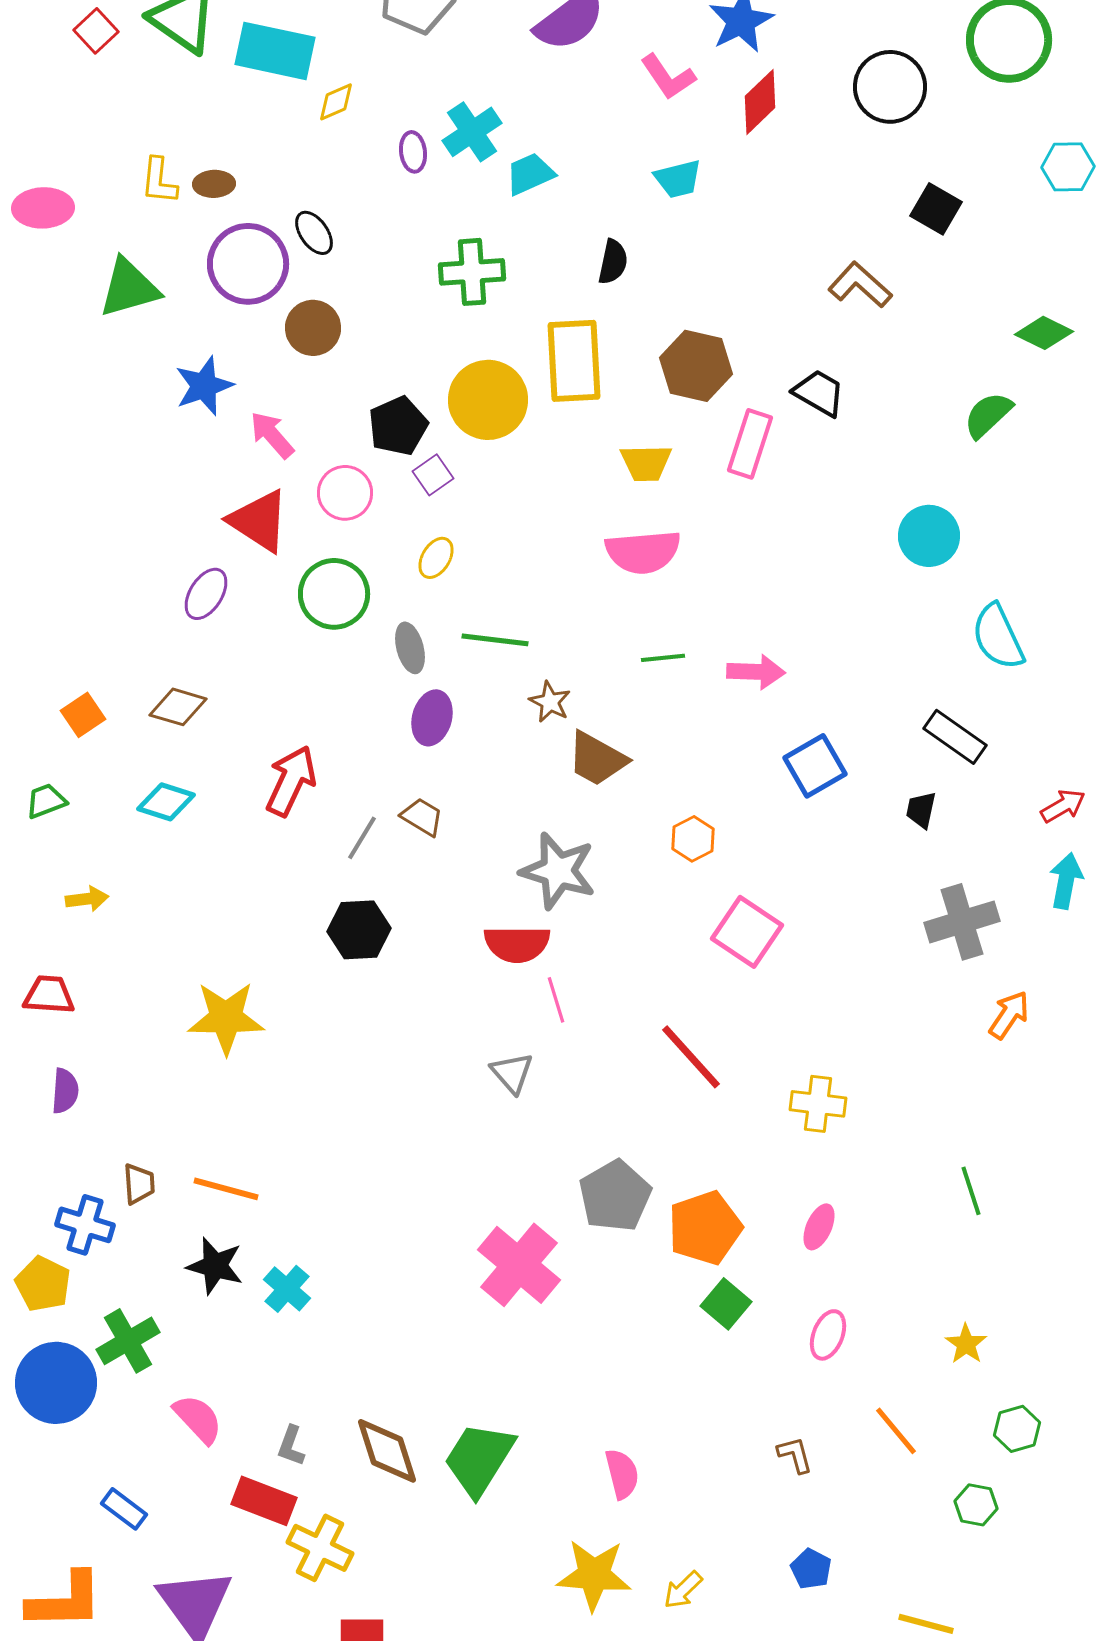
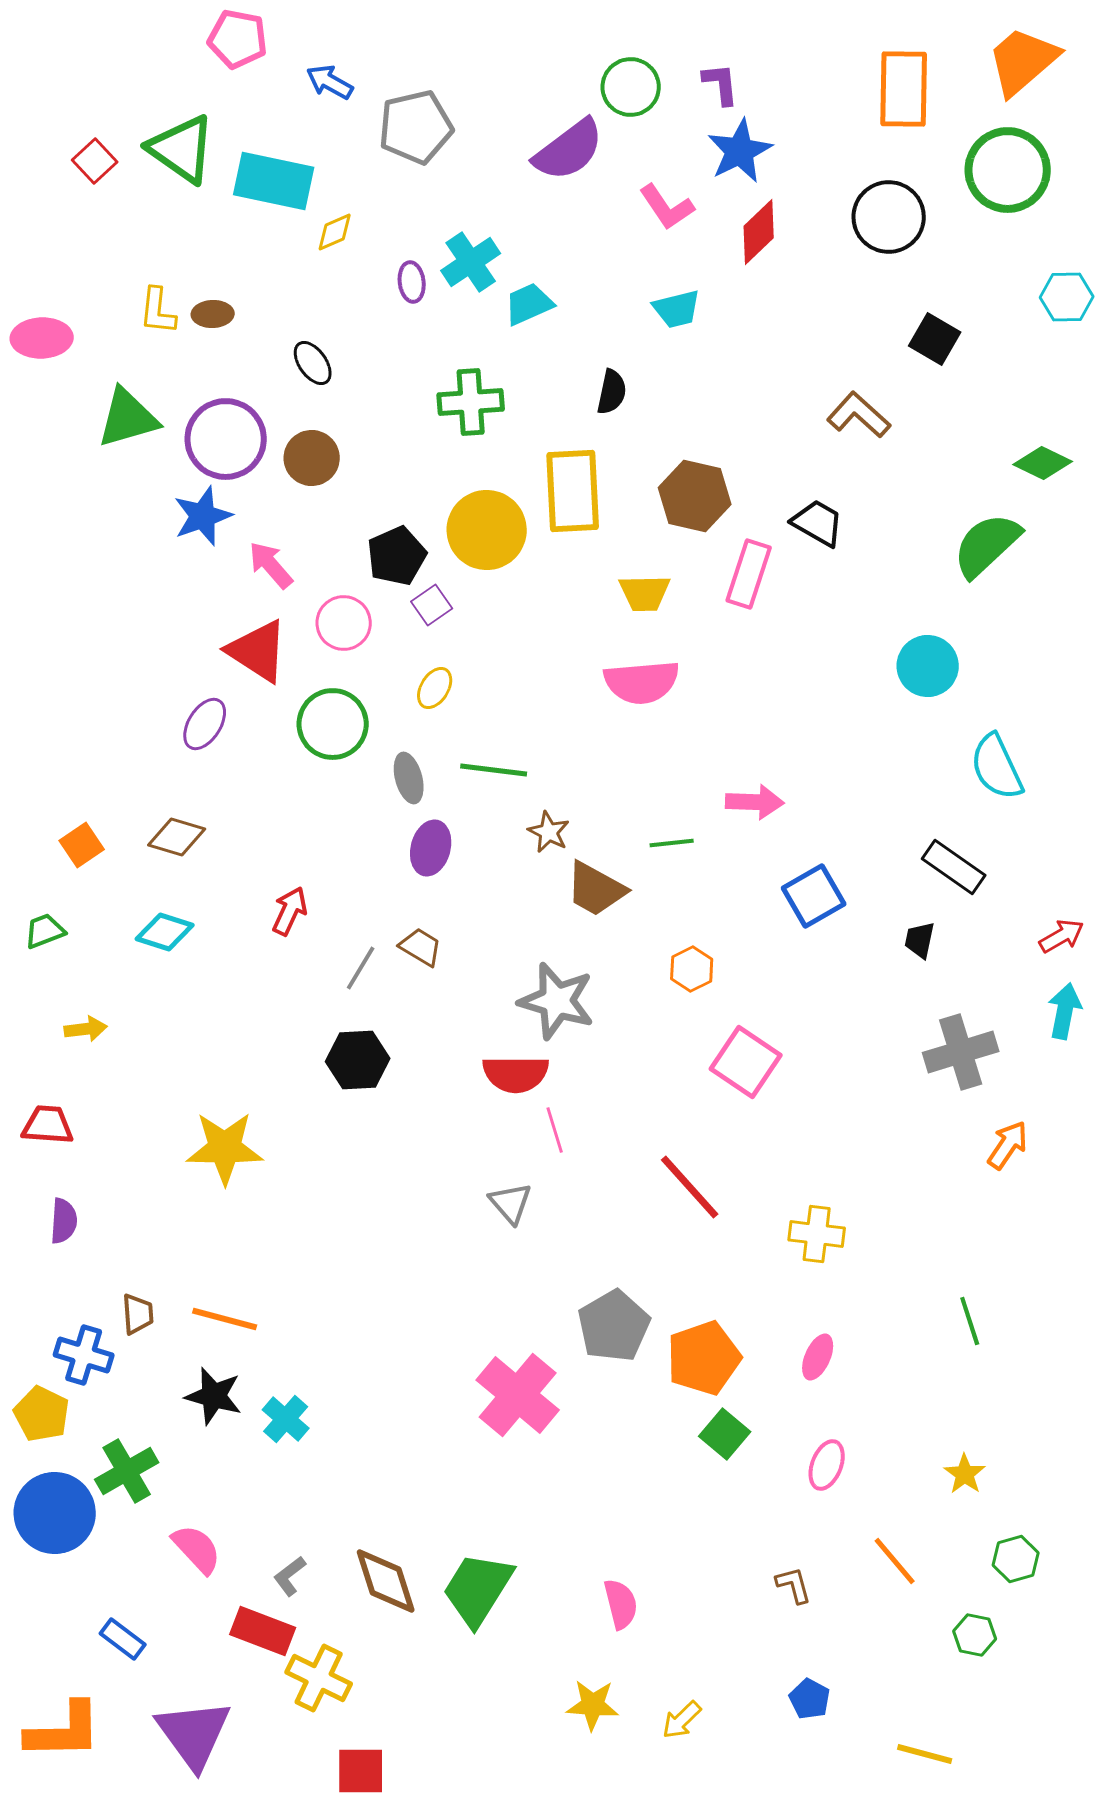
purple circle: (248, 264) -> (226, 439), moved
green semicircle: (988, 415) -> (987, 545), size x1.4
green line: (663, 658) -> (672, 843), moved
red arrow: (291, 781) -> (290, 911), size x0.7
gray L-shape: (291, 1446) -> (290, 1576), turned 33
yellow star: (594, 1575) -> (593, 1705), size x0.7

